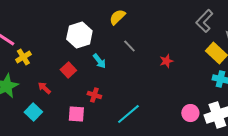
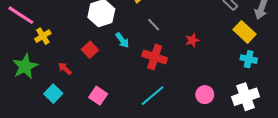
red cross: (94, 95) -> (155, 57), moved, size x1.6
pink circle: (190, 113) -> (205, 95), moved
pink square: (76, 114) -> (98, 96), turned 30

